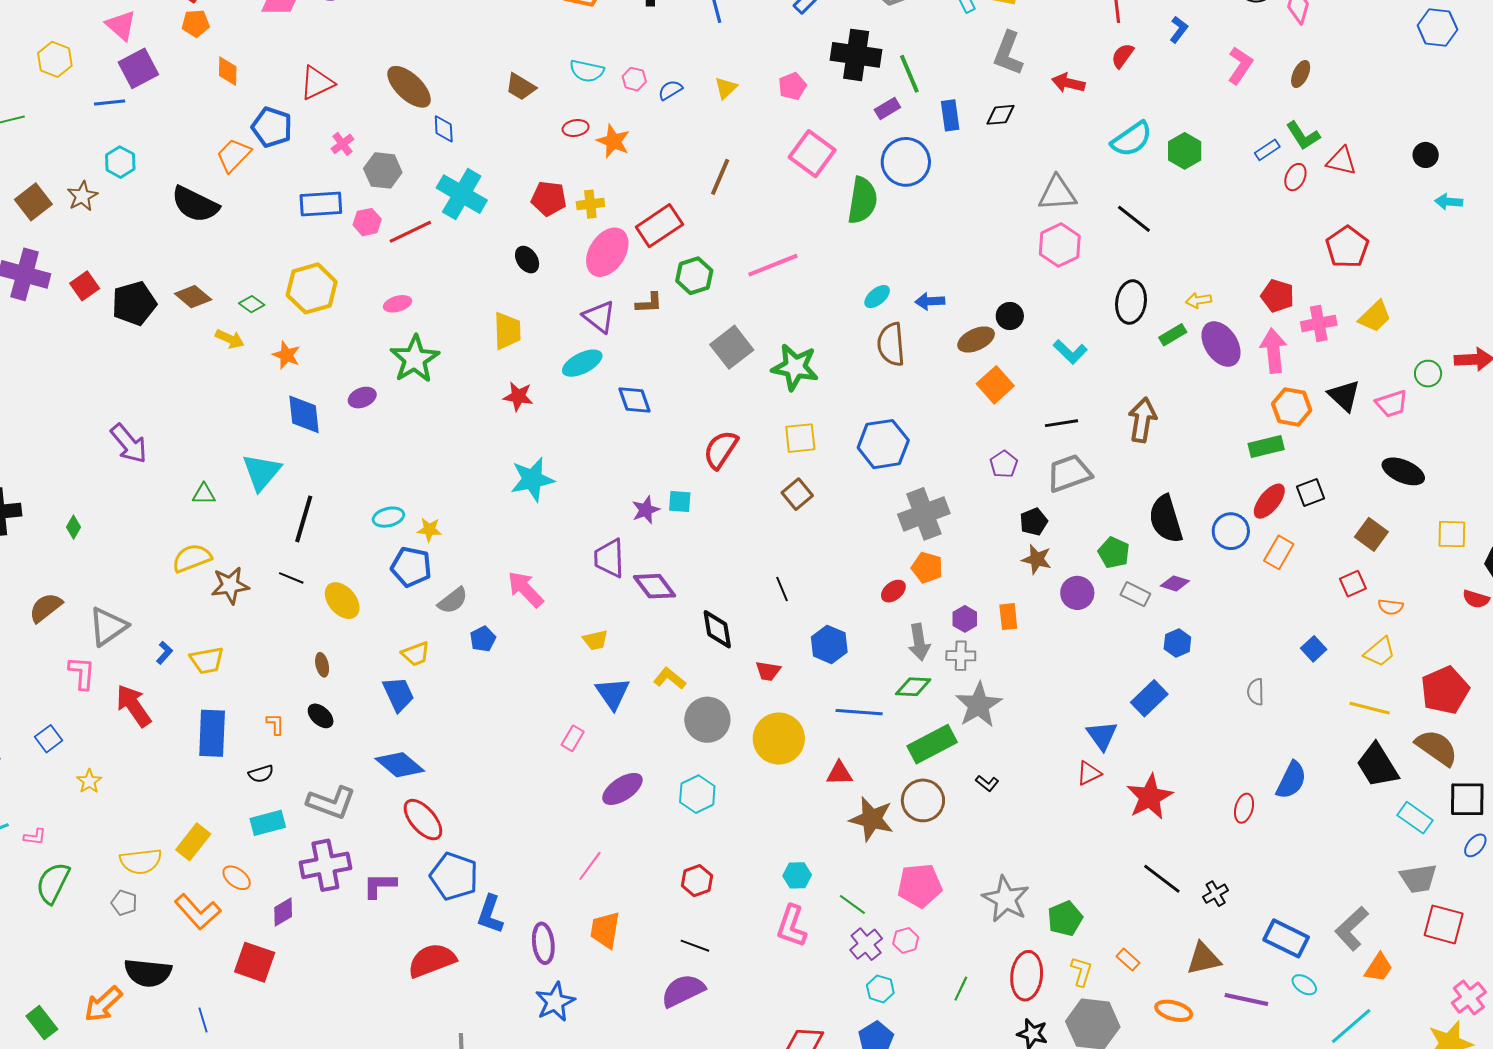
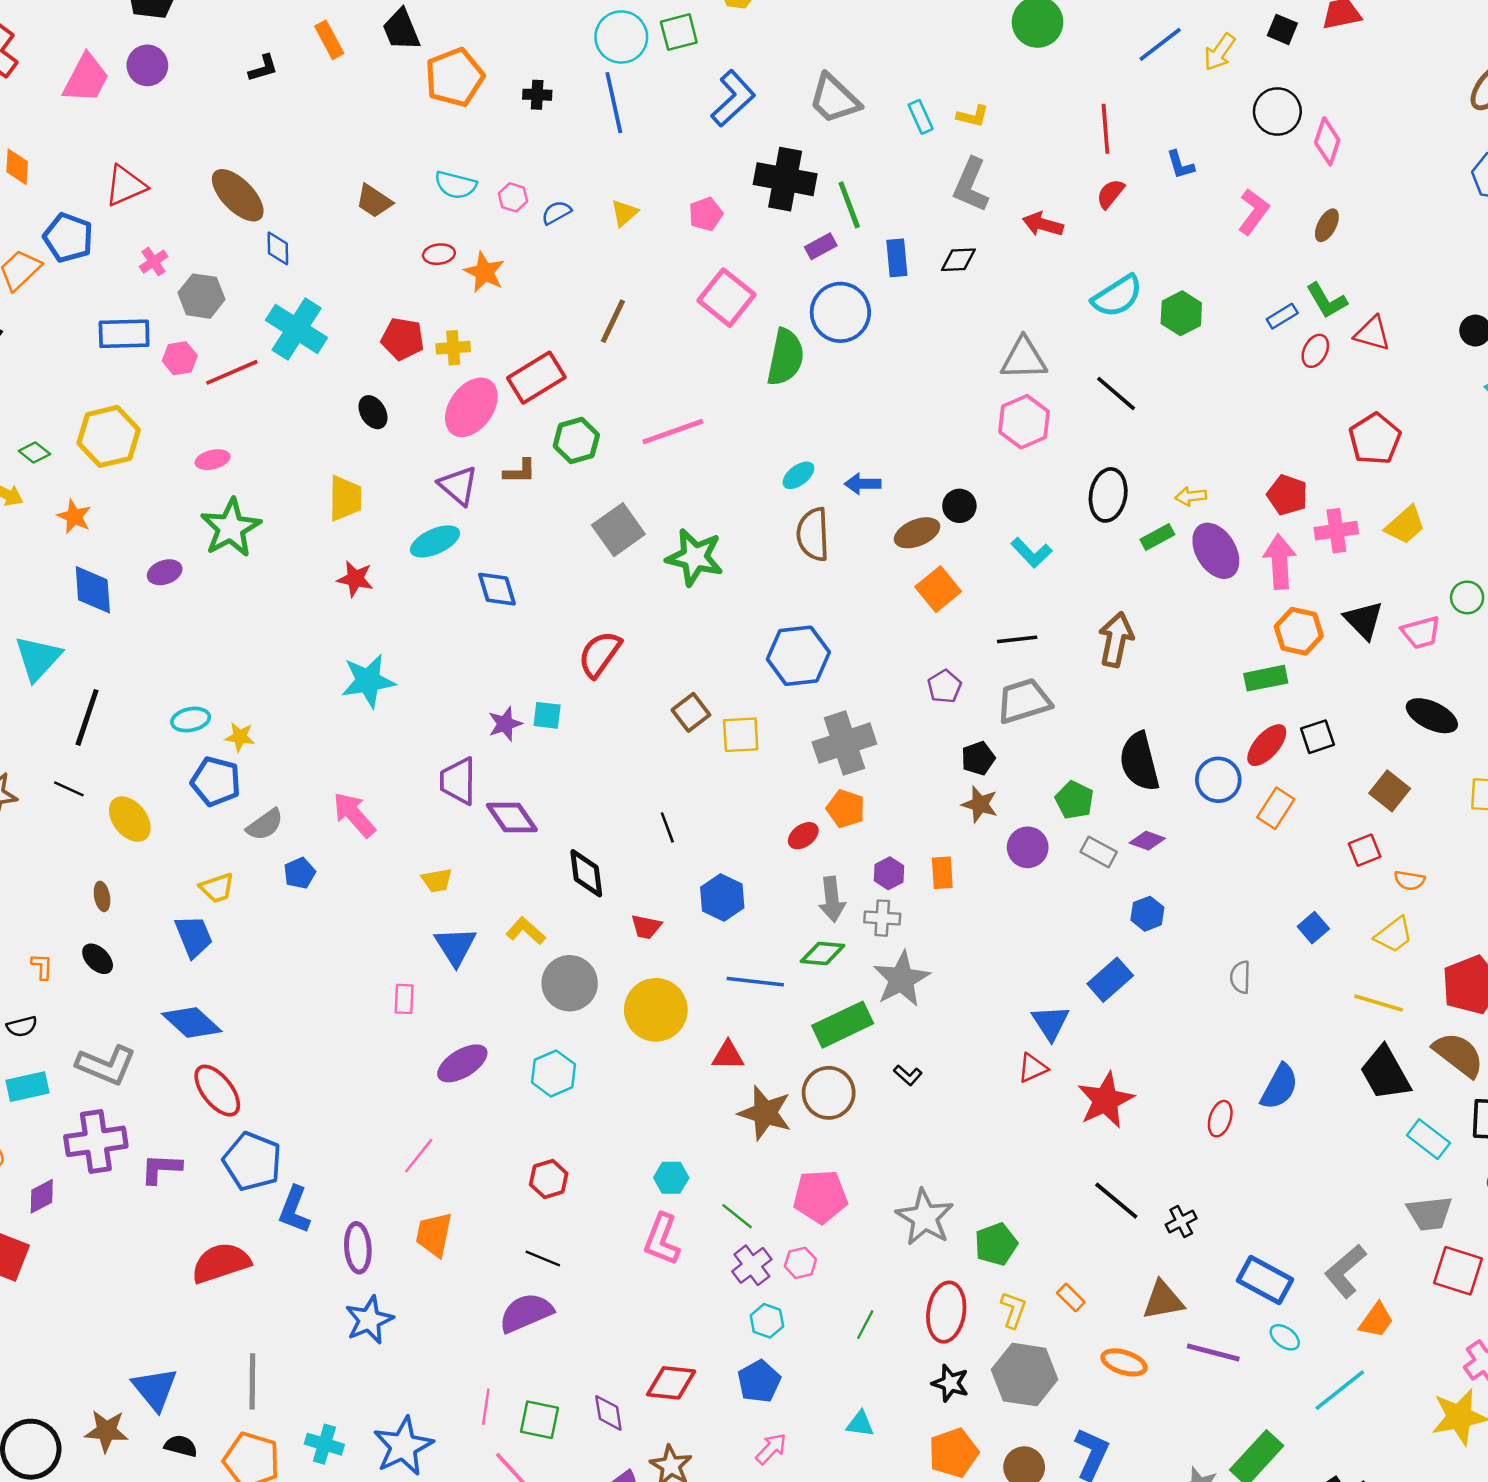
blue L-shape: (1179, 30) -> (1180, 165), turned 124
yellow square: (800, 438) -> (741, 735), moved
pink rectangle: (573, 738) -> (404, 999), turned -30

